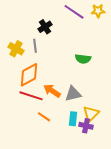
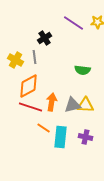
orange arrow: (52, 91) -> (52, 102), turned 66
yellow triangle: (91, 114) -> (86, 105), moved, turned 48
cyan rectangle: (73, 119) -> (61, 137), moved, size x1.5

